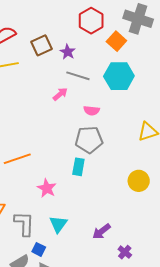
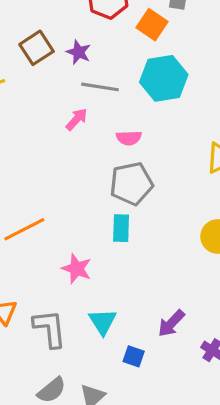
blue square: (39, 249) -> (134, 356), moved

